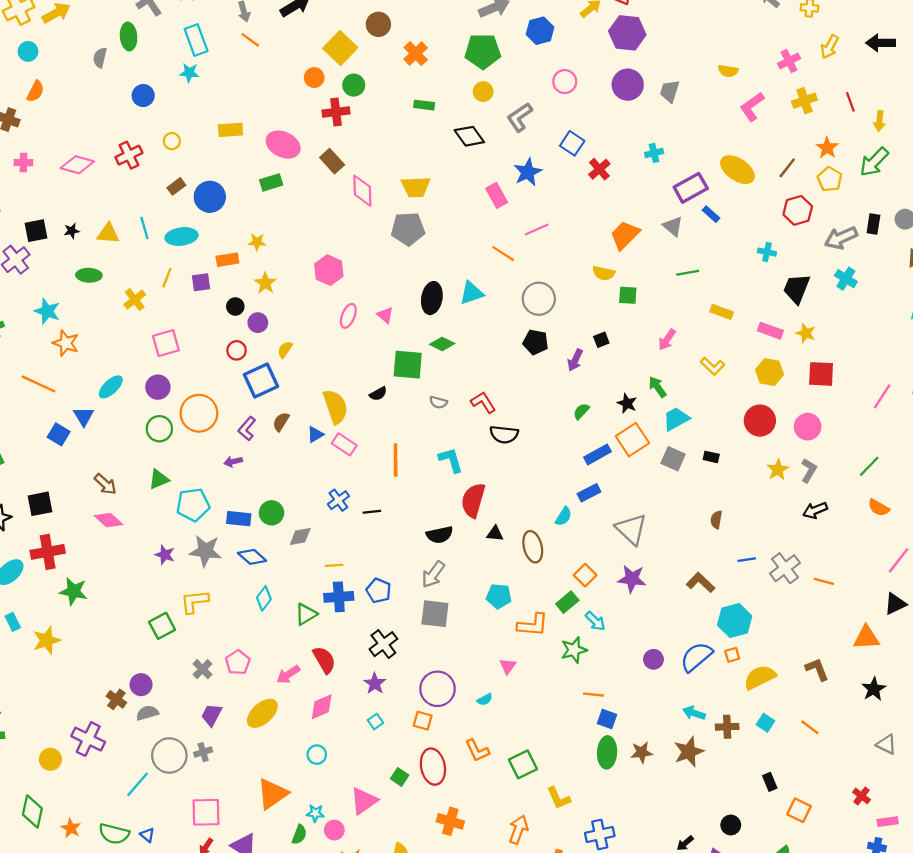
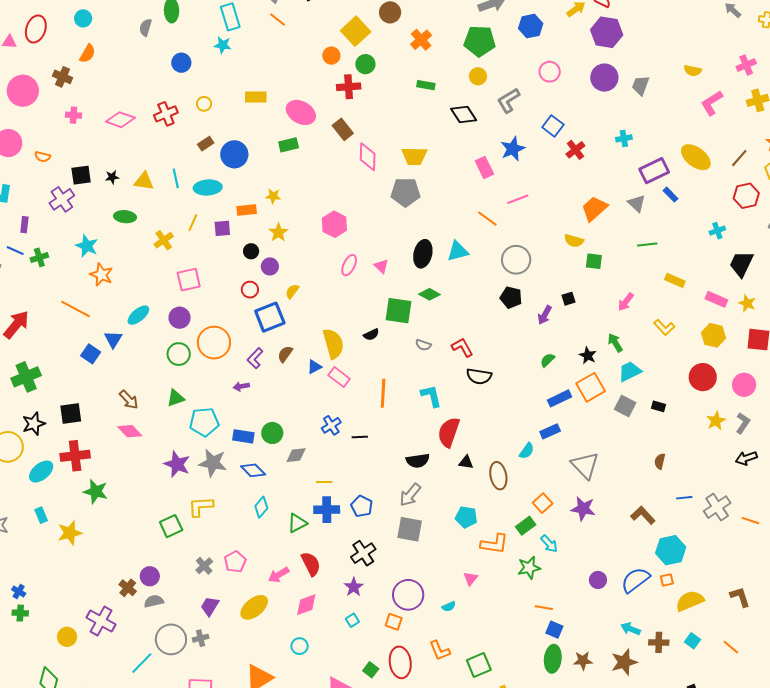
cyan cross: (767, 252) -> (717, 231), turned -35
purple star: (165, 555) -> (177, 464), size x1.5

